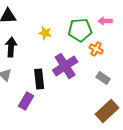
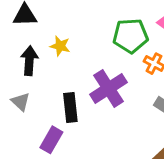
yellow star: (45, 33) -> (60, 46), moved

